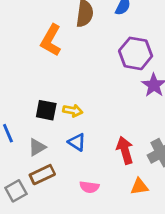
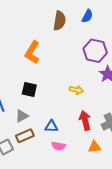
orange L-shape: (51, 40) -> (32, 52), moved
yellow arrow: (73, 111) -> (76, 90), moved
blue triangle: (77, 142) -> (51, 126), moved, turned -32

